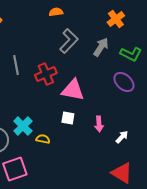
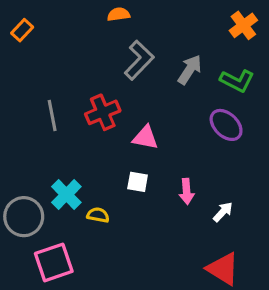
orange cross: (116, 19) -> (243, 25), moved
gray line: (16, 65) -> (52, 115), moved
pink triangle: (73, 90) -> (145, 138), size x0.7

